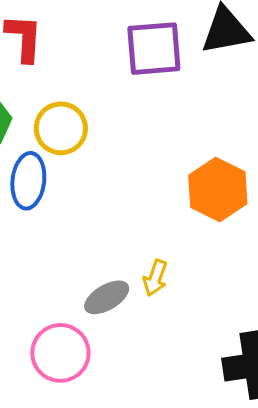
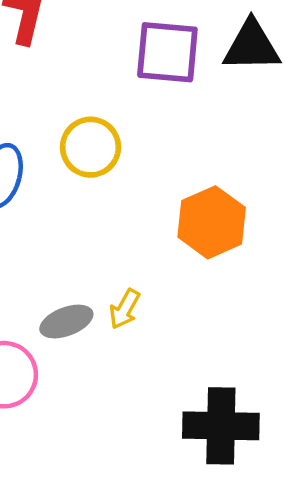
yellow circle: (61, 128) -> (90, 147), moved

